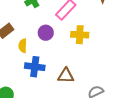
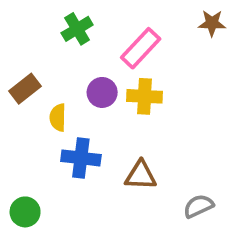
yellow cross: (80, 35) -> (145, 96), moved

